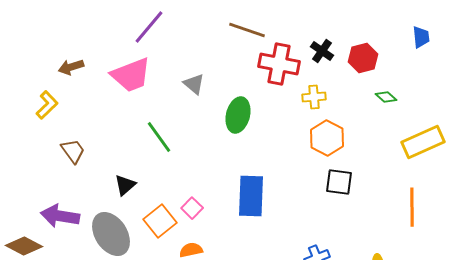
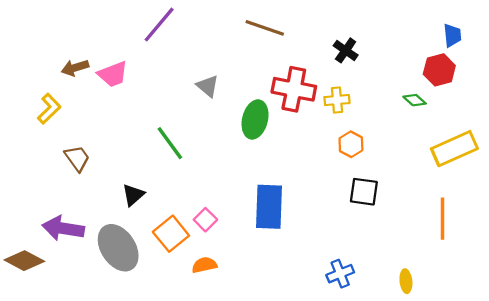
red hexagon: (363, 58) -> (439, 70), moved
red cross: (279, 64) -> (294, 89), moved
pink trapezoid: (131, 75) -> (113, 74), moved, size x0.7
orange hexagon: (327, 138) -> (351, 144), size x0.7

